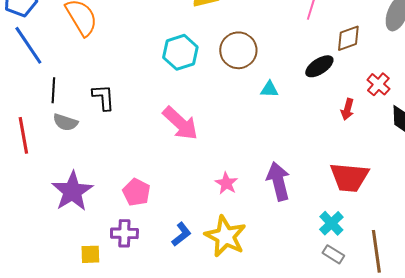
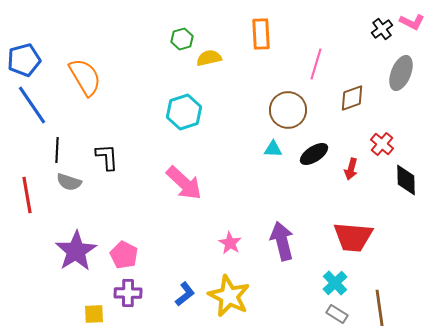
brown circle: (238, 50) -> (288, 110), moved
black ellipse: (319, 66) -> (314, 154), moved
pink pentagon: (136, 192) -> (124, 255), moved

